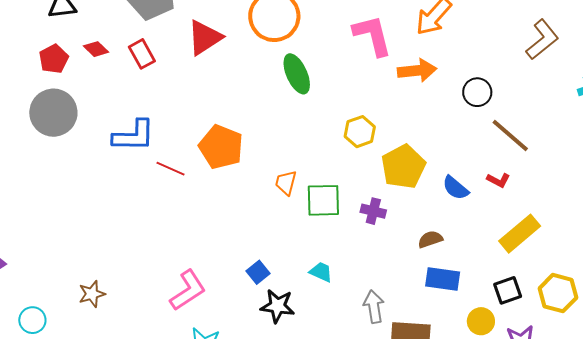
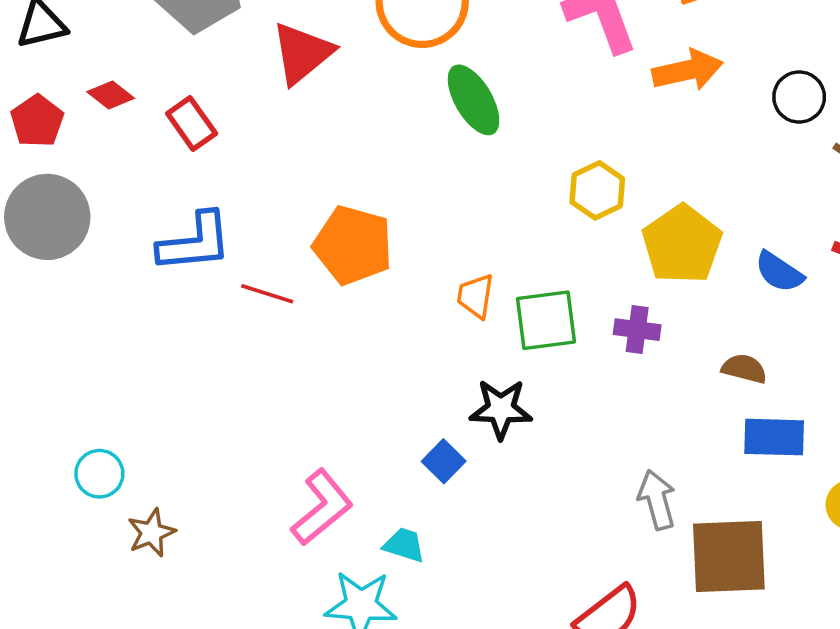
red rectangle: (142, 54) -> (192, 124), moved
brown semicircle: (430, 239) -> (744, 369), turned 40
cyan trapezoid: (321, 272) -> (404, 545), moved
black star: (278, 306) -> (501, 409), moved
cyan circle: (32, 320) -> (99, 474), moved

